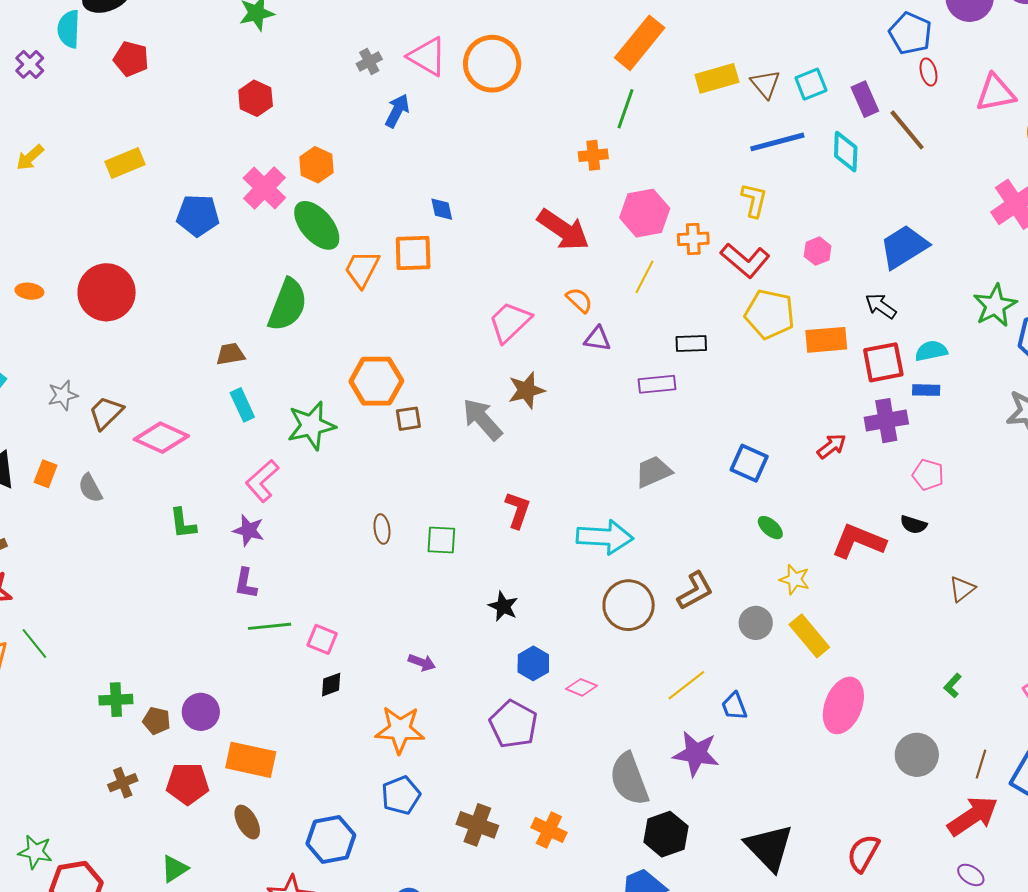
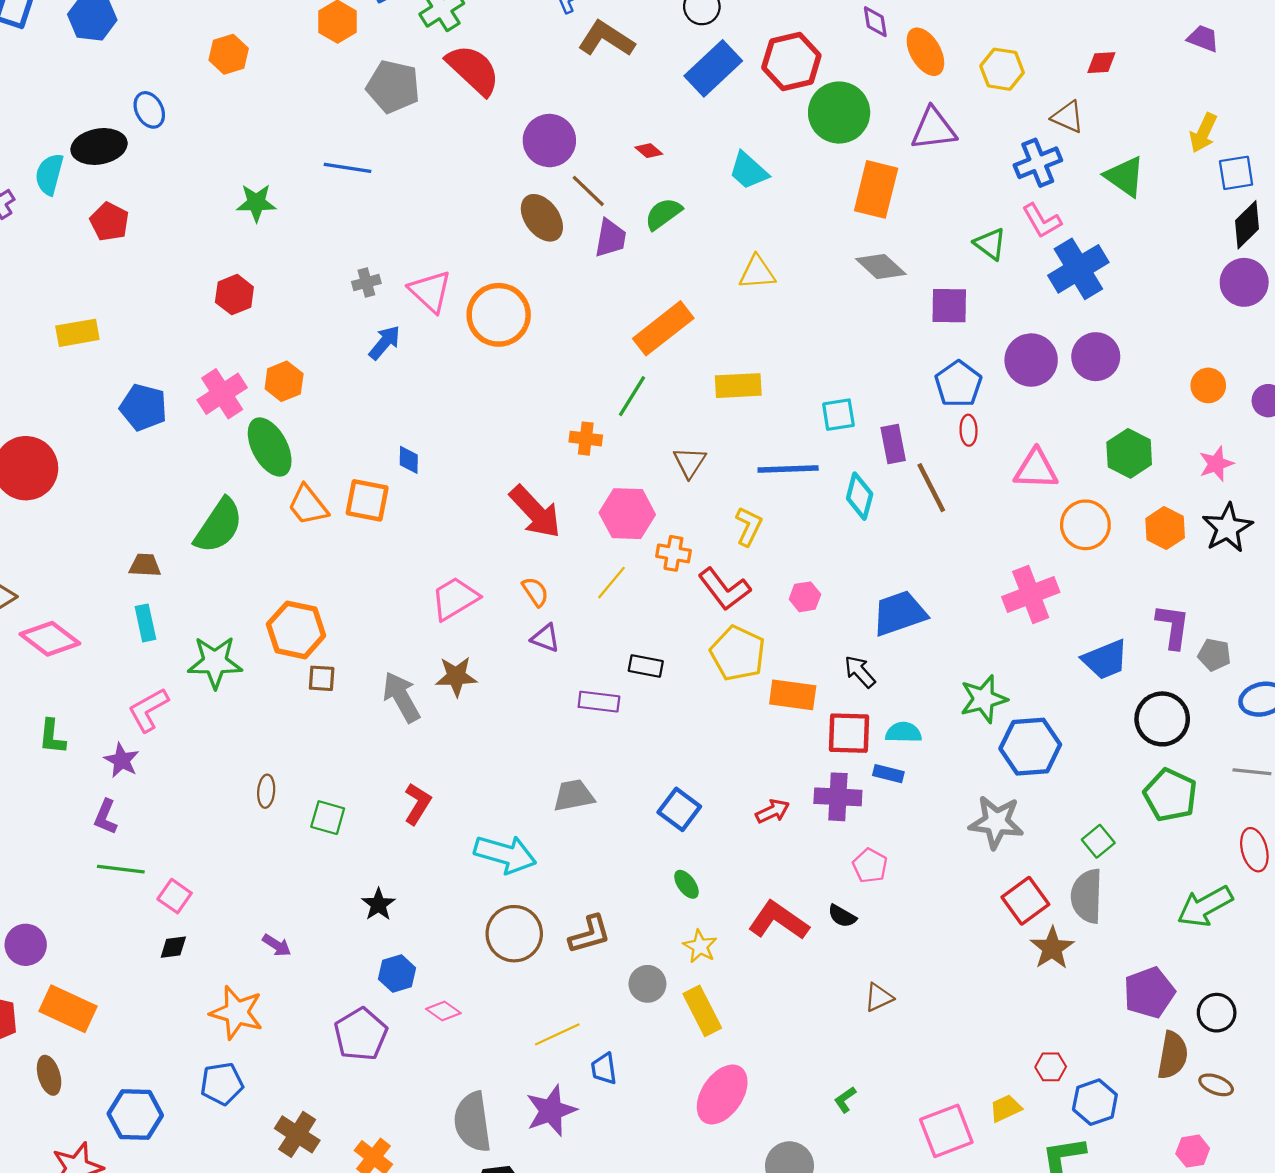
brown triangle: (765, 84) -> (690, 462), moved
orange trapezoid: (362, 269) -> (308, 505), turned -78
purple star: (696, 754) -> (551, 1111), turned 30

